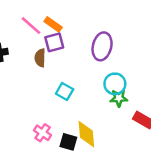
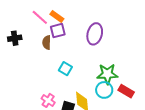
cyan circle: (115, 84) -> (104, 90), moved
green star: (119, 98) -> (107, 74), size x1.5

